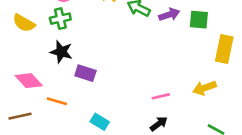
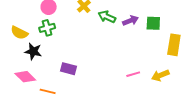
black star: (61, 52) -> (33, 51), moved
pink line: (161, 96) -> (133, 74), moved

